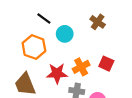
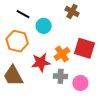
red square: (106, 64) -> (84, 48), size x1.5

